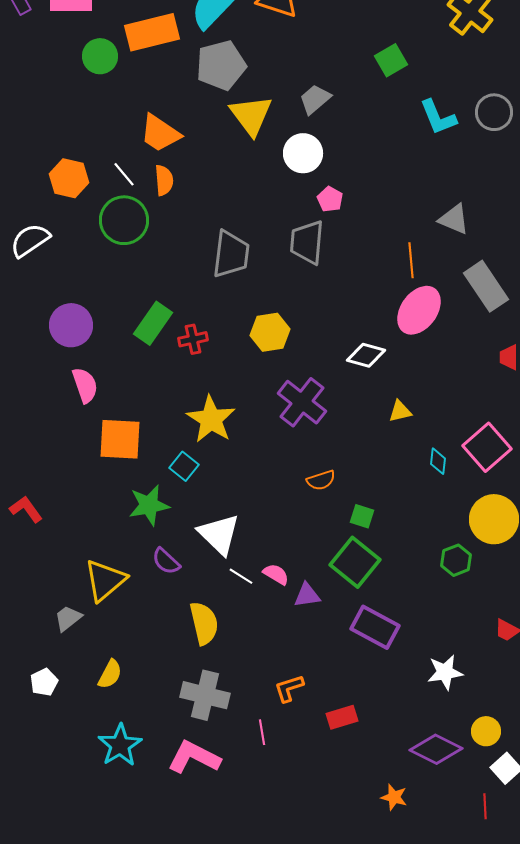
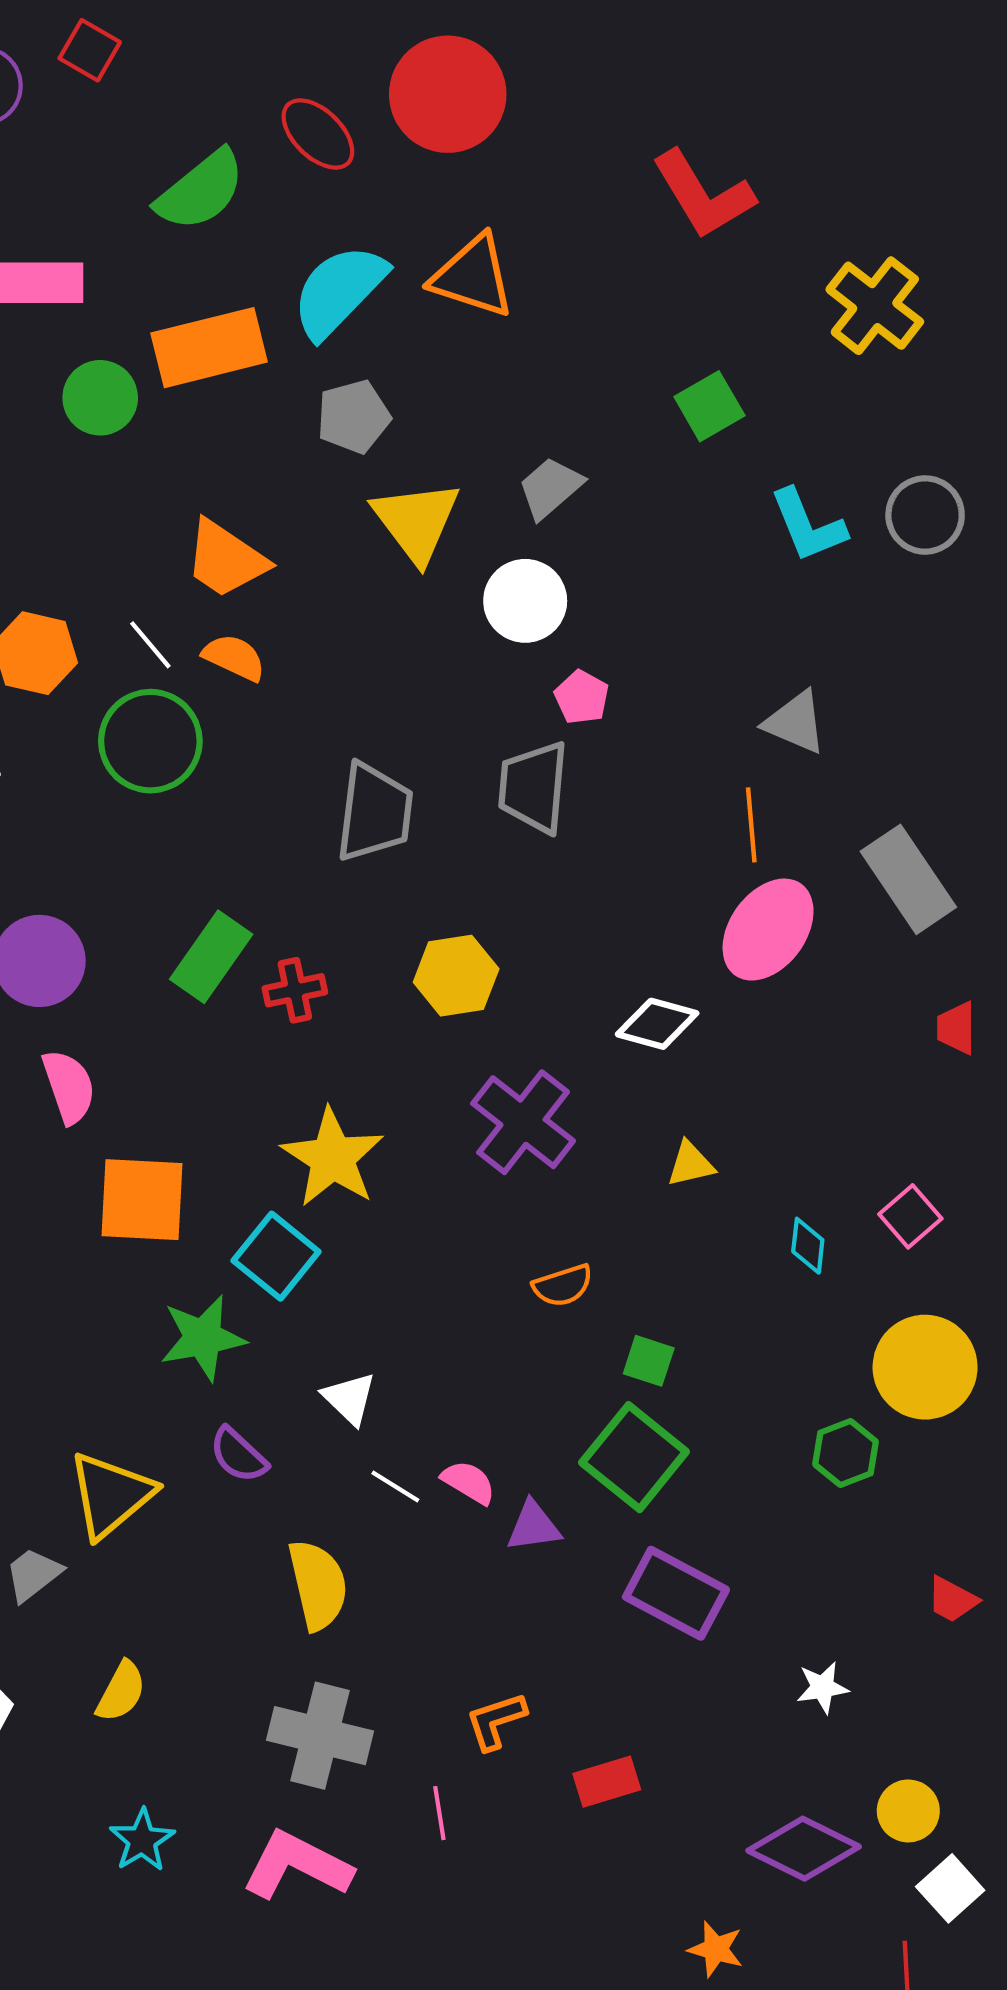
gray pentagon: (221, 65) -> (353, 417), size x0.7
orange semicircle: (164, 180) -> (234, 657), turned -60
gray triangle: (454, 219) -> (795, 722), moved
yellow triangle: (400, 411) -> (691, 1164), moved
pink square: (487, 447) -> (910, 1216), size x0.6
cyan square: (184, 466) -> (276, 1256), size x1.4
white triangle: (219, 534) -> (349, 1399), size x0.6
white star: (445, 672) -> (822, 1687), size x0.7
cyan star: (120, 745) -> (142, 1840), size x0.7

